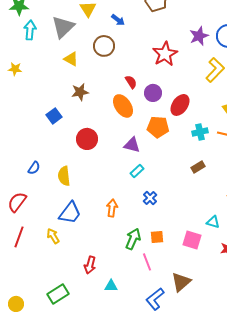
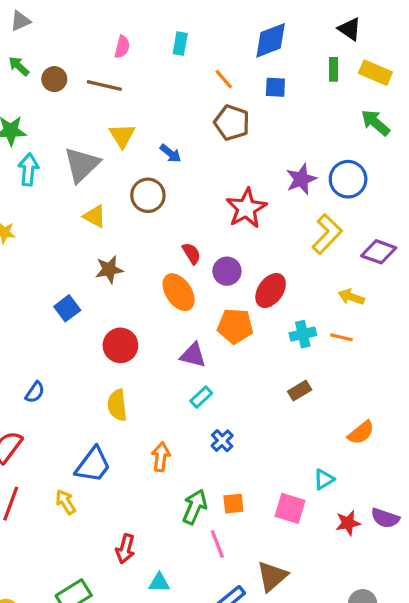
yellow semicircle: (64, 176) -> (117, 405), moved
cyan triangle: (213, 222) -> (324, 479), turned -48

